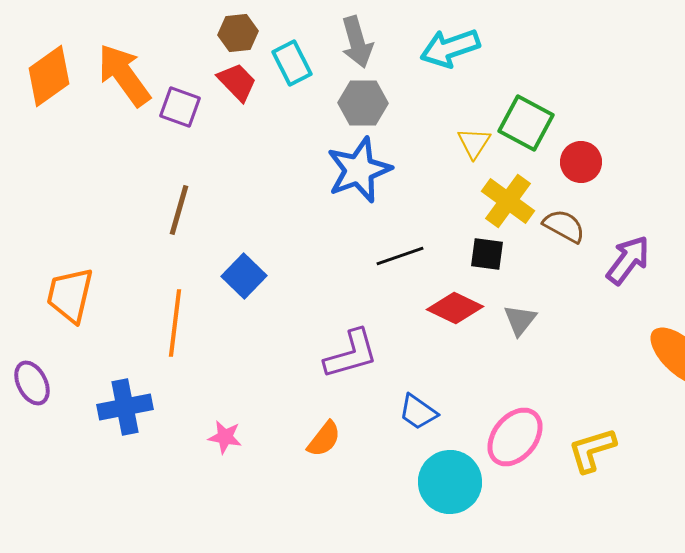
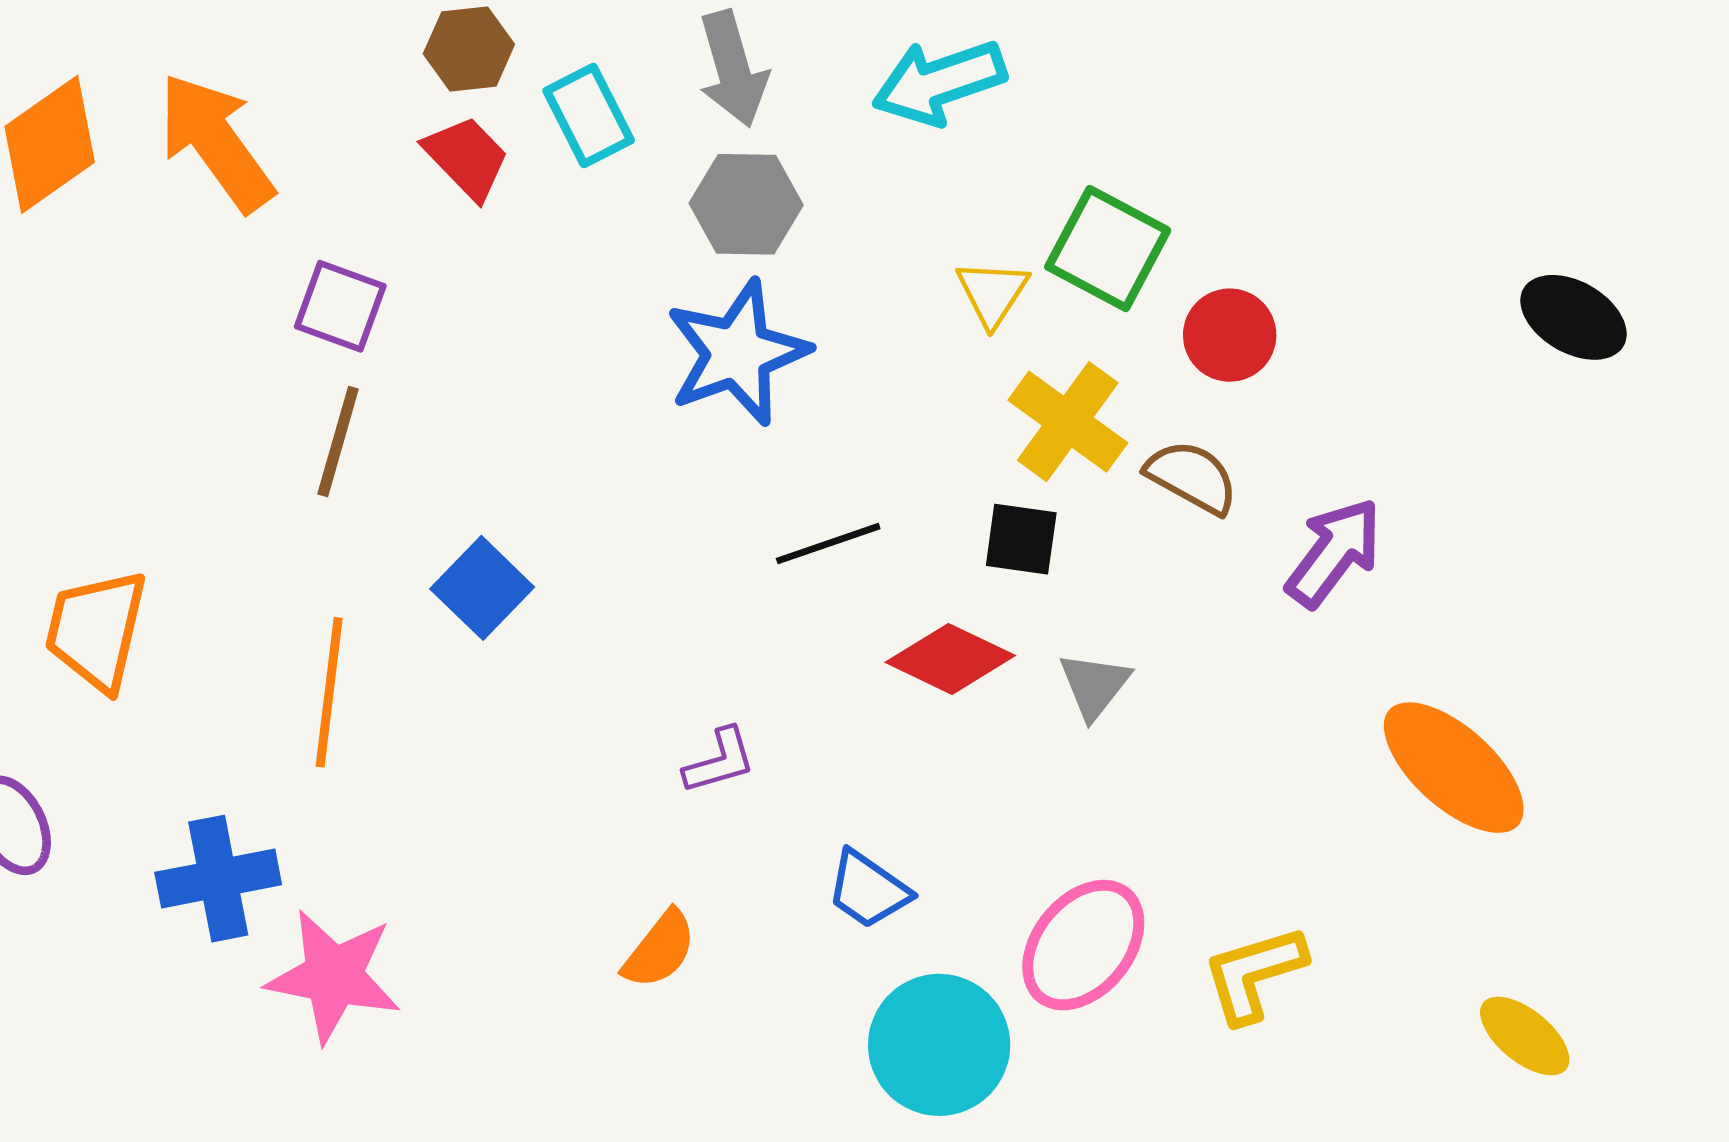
purple square: (180, 107) -> (340, 306), moved
purple L-shape: (351, 354) -> (720, 761), size x0.6
pink star: (225, 437) -> (334, 976), moved, size x1.8

